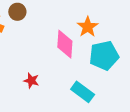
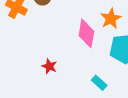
cyan rectangle: (83, 92) -> (99, 83), size x0.7

